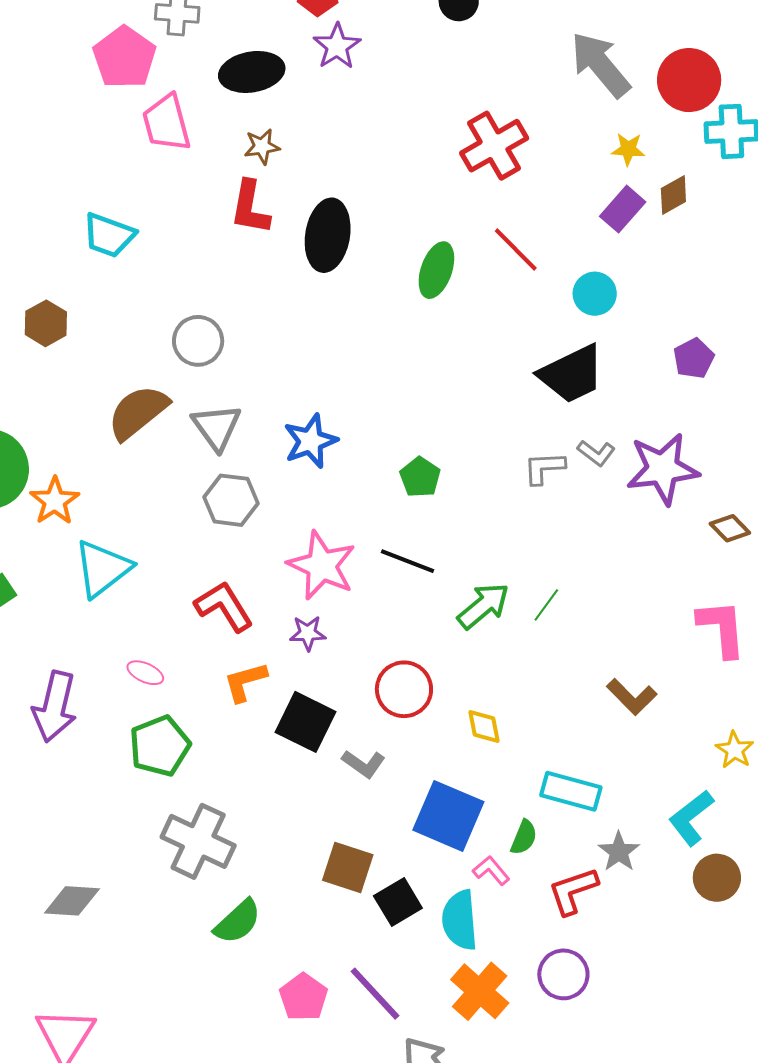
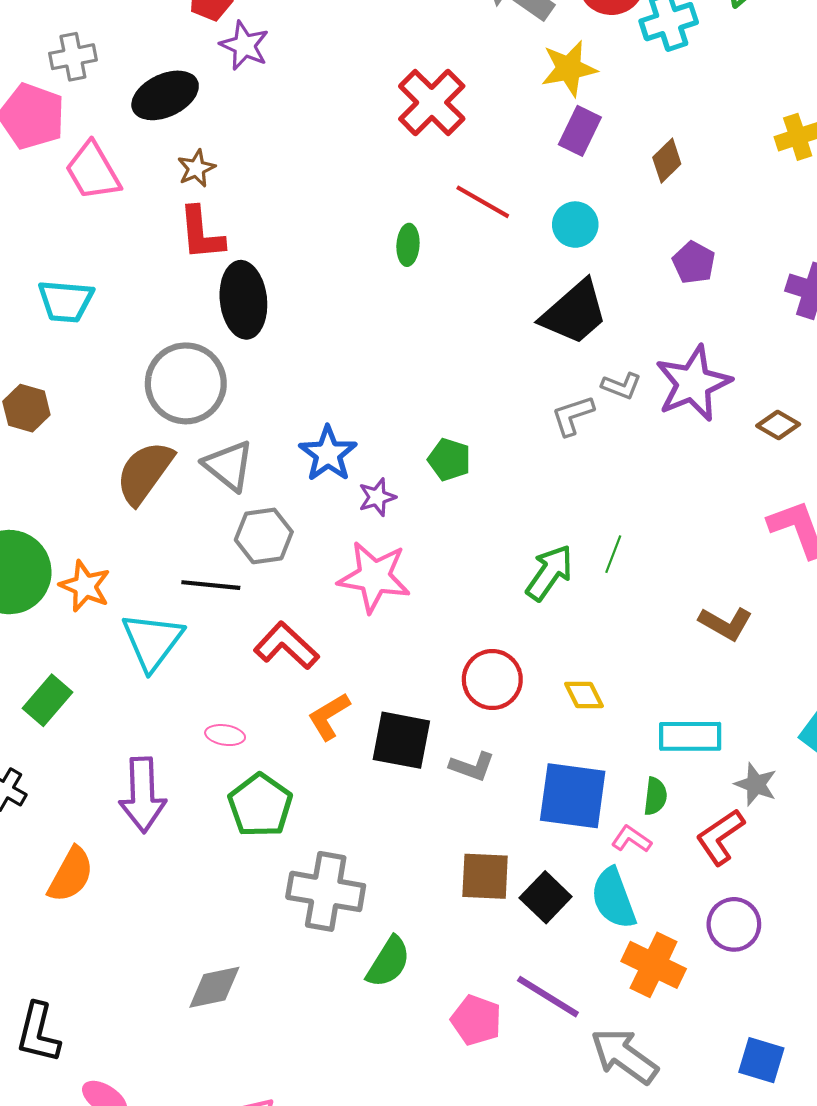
yellow star: (628, 149) -> (569, 69), size x1.6
brown diamond: (673, 195) -> (667, 161), moved
black ellipse: (328, 235) -> (243, 300), moved
green ellipse: (436, 270) -> (408, 245), size x0.7
gray circle: (198, 341) -> (186, 383), size x1.5
black line: (408, 561) -> (211, 585), moved
purple star: (308, 633) -> (377, 497), moved

